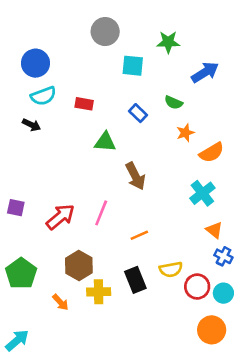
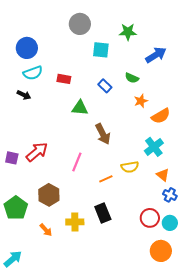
red arrow: (60, 217) -> (37, 152), moved
brown hexagon: (79, 265) -> (49, 195), moved
yellow semicircle: (171, 269) -> (130, 167), moved

